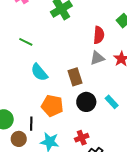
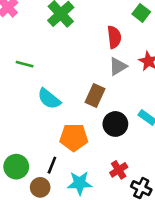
brown rectangle: (75, 77) -> (95, 95), turned 54
black line: (31, 124) -> (52, 165), turned 32

